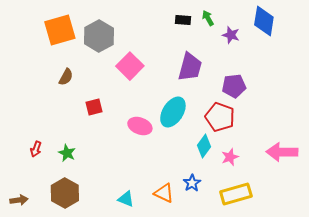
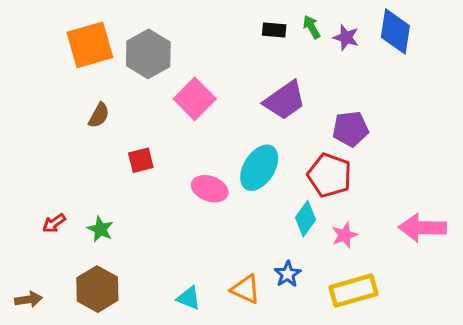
purple star: (231, 35) -> (346, 37), moved
purple trapezoid: (190, 67) -> (285, 100), turned 40
red arrow: (36, 149) -> (54, 223), turned 35

